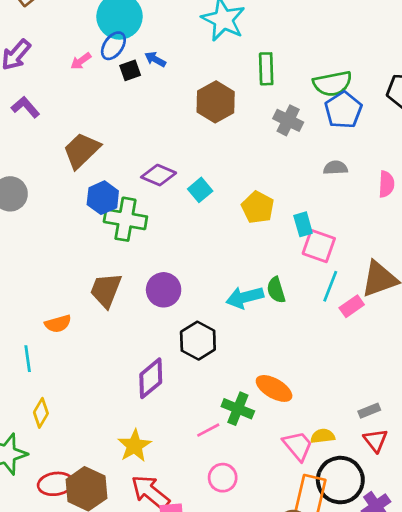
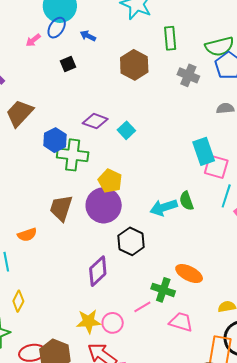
black square: (130, 70) -> (68, 64), moved
brown trapezoid: (82, 150) -> (20, 113), moved
yellow pentagon: (258, 207) -> (110, 181), moved
cyan rectangle: (303, 224) -> (204, 151), size x1.5
purple circle: (164, 290) -> (104, 205), size x1.4
yellow star: (134, 446) -> (89, 321), turned 30
pink trapezoid: (298, 446) -> (181, 322), moved, turned -30
pink circle: (223, 478) -> (113, 323), moved

